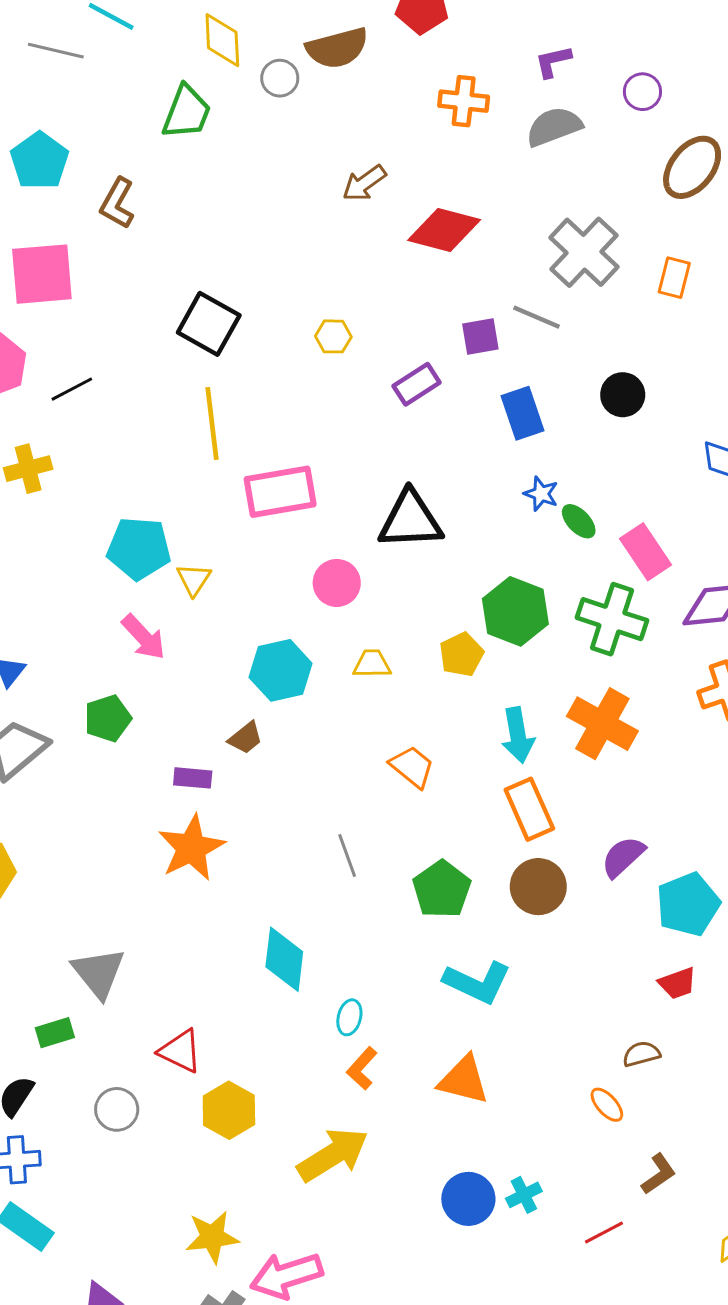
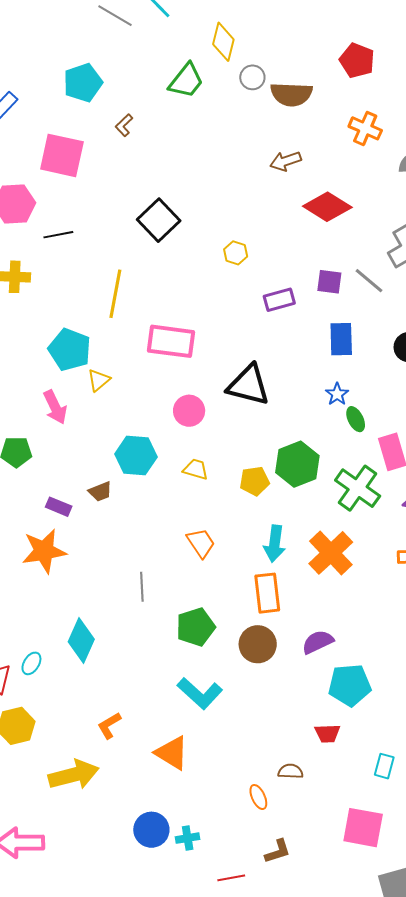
brown semicircle: (337, 48) -> (291, 94), moved
brown L-shape: (117, 203) -> (124, 125), size x0.7
yellow line: (212, 423) -> (115, 294), moved
cyan ellipse: (349, 1017) -> (31, 663), moved

